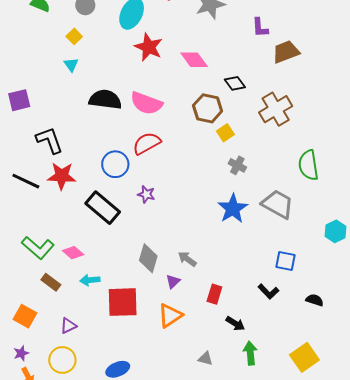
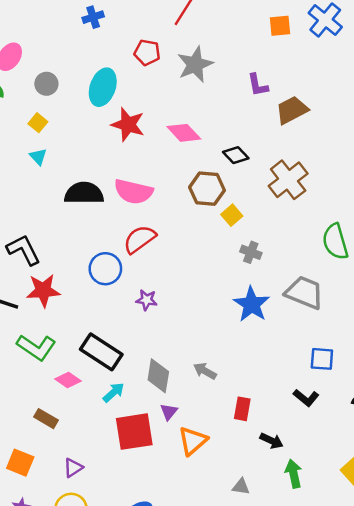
black rectangle: (103, 208) -> (101, 352), moved
green L-shape: (38, 248) -> (36, 347), moved
cyan arrow: (90, 280) -> (114, 392), moved, turned 150
purple triangle: (173, 281) -> (169, 412), moved

